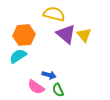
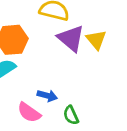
green semicircle: (58, 90) -> (71, 115), moved

